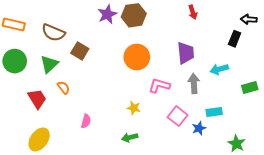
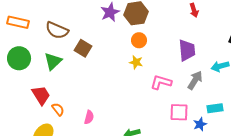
orange circle: (137, 57) -> (139, 40), moved, size x0.6
gray arrow: (194, 83) -> (195, 80), turned 36
orange semicircle: (64, 88) -> (58, 109), moved
yellow star: (134, 108) -> (136, 62), moved
pink square: (178, 116) -> (179, 112), turned -36

